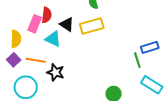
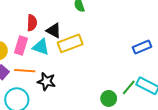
pink rectangle: (35, 24) -> (21, 45), moved
yellow rectangle: (92, 26) -> (70, 43), moved
green line: (137, 60) -> (129, 87), moved, turned 63

